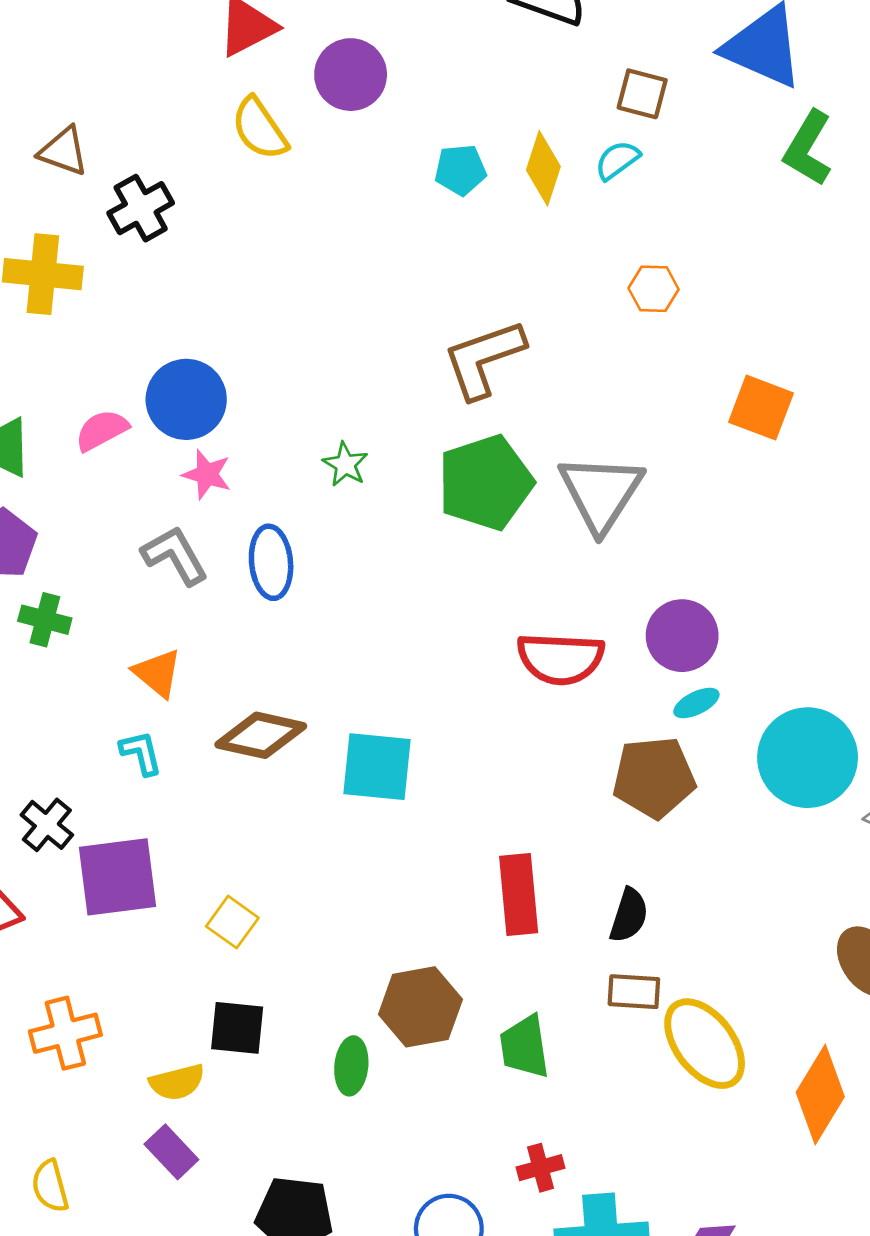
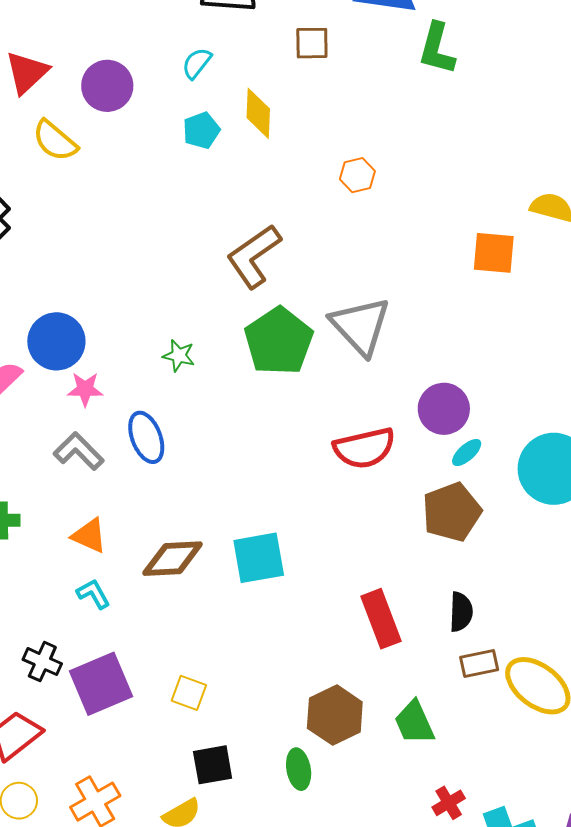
cyan semicircle: (617, 160) -> (197, 63), moved
orange square: (761, 408) -> (494, 253), moved

